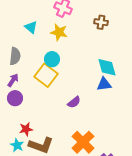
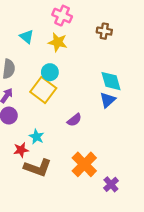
blue triangle: (104, 84) -> (108, 100), turned -35
cyan star: (17, 145) -> (37, 137), moved

